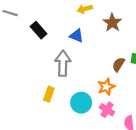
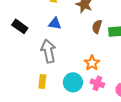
brown semicircle: (118, 65) -> (97, 27), moved

